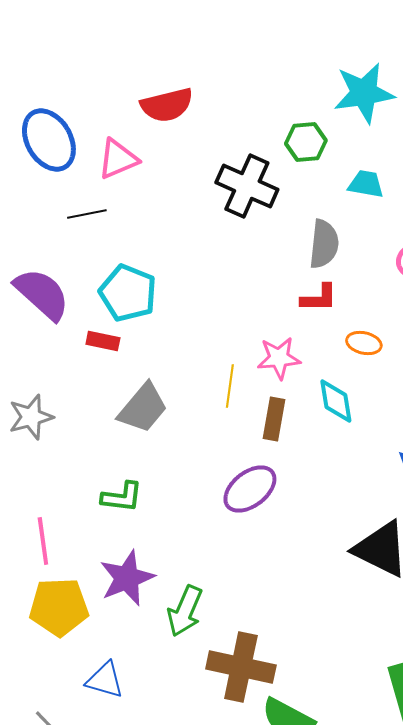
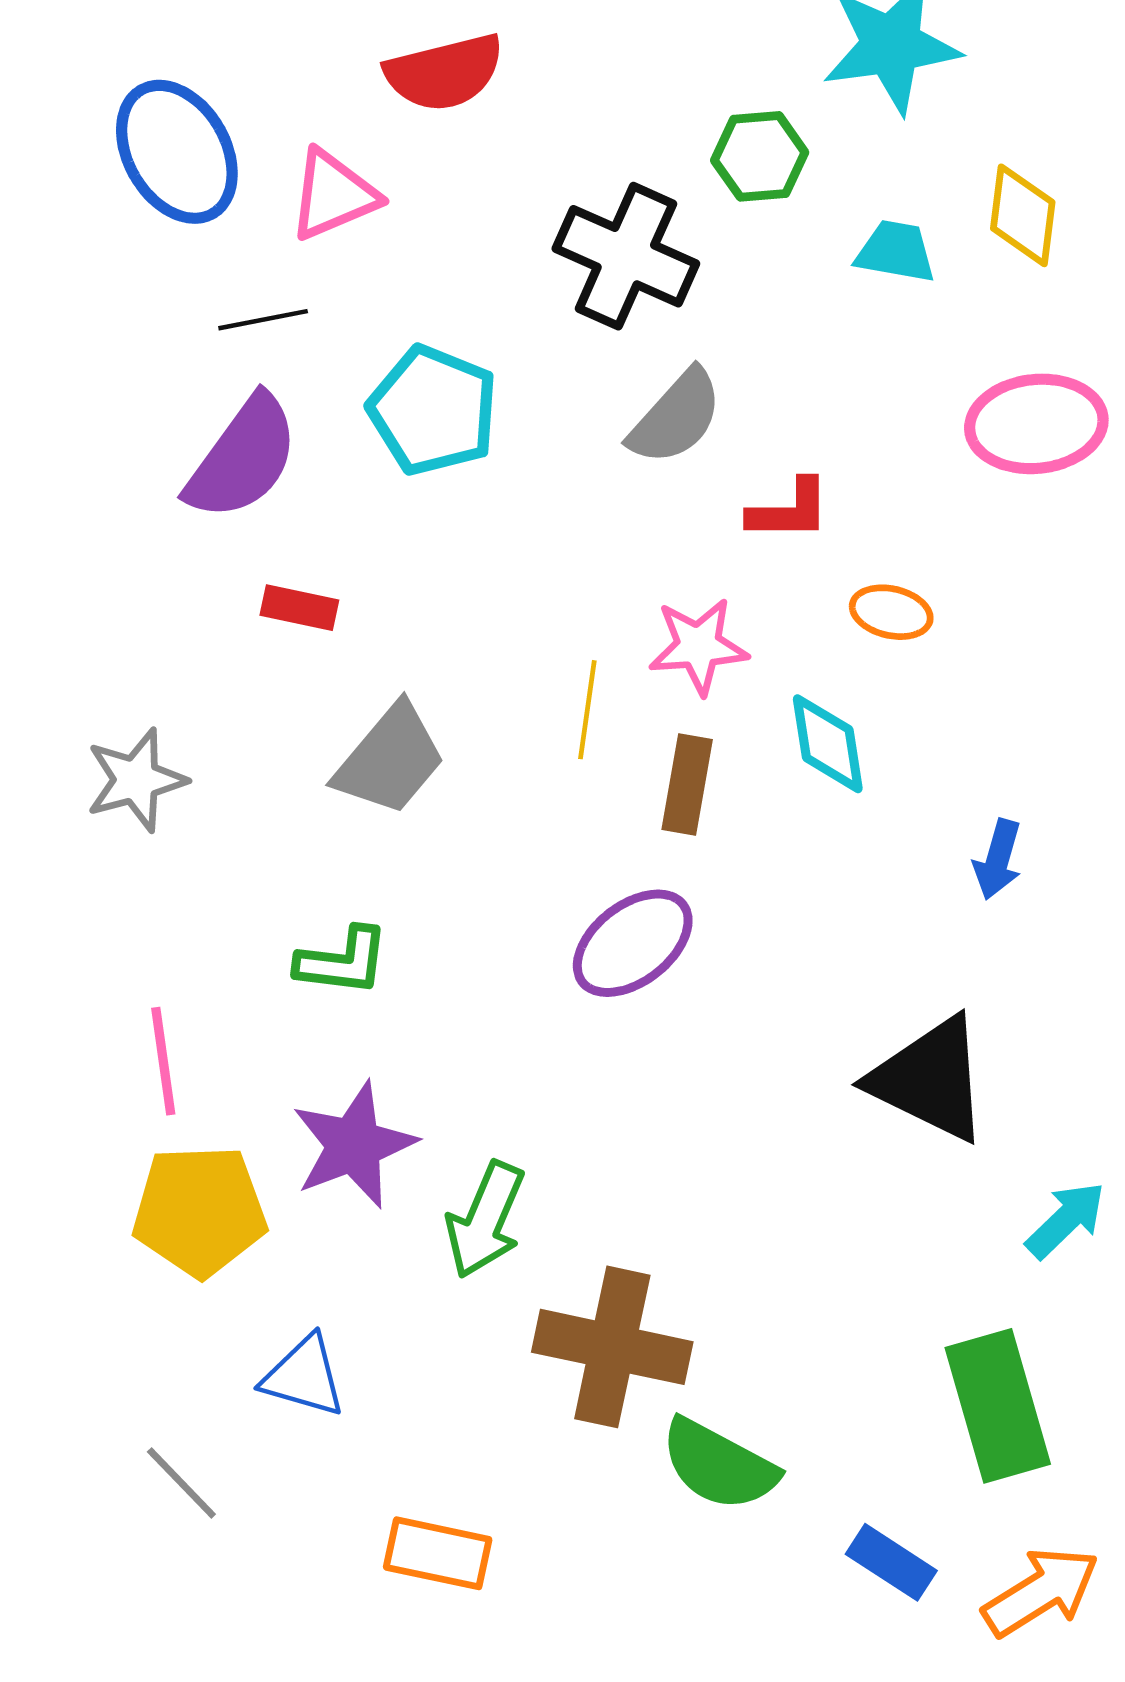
gray semicircle: (324, 244) -> (676, 417), moved, turned 36
cyan pentagon: (128, 293) -> (433, 410), moved
purple semicircle: (42, 294) -> (243, 458), moved, turned 84

